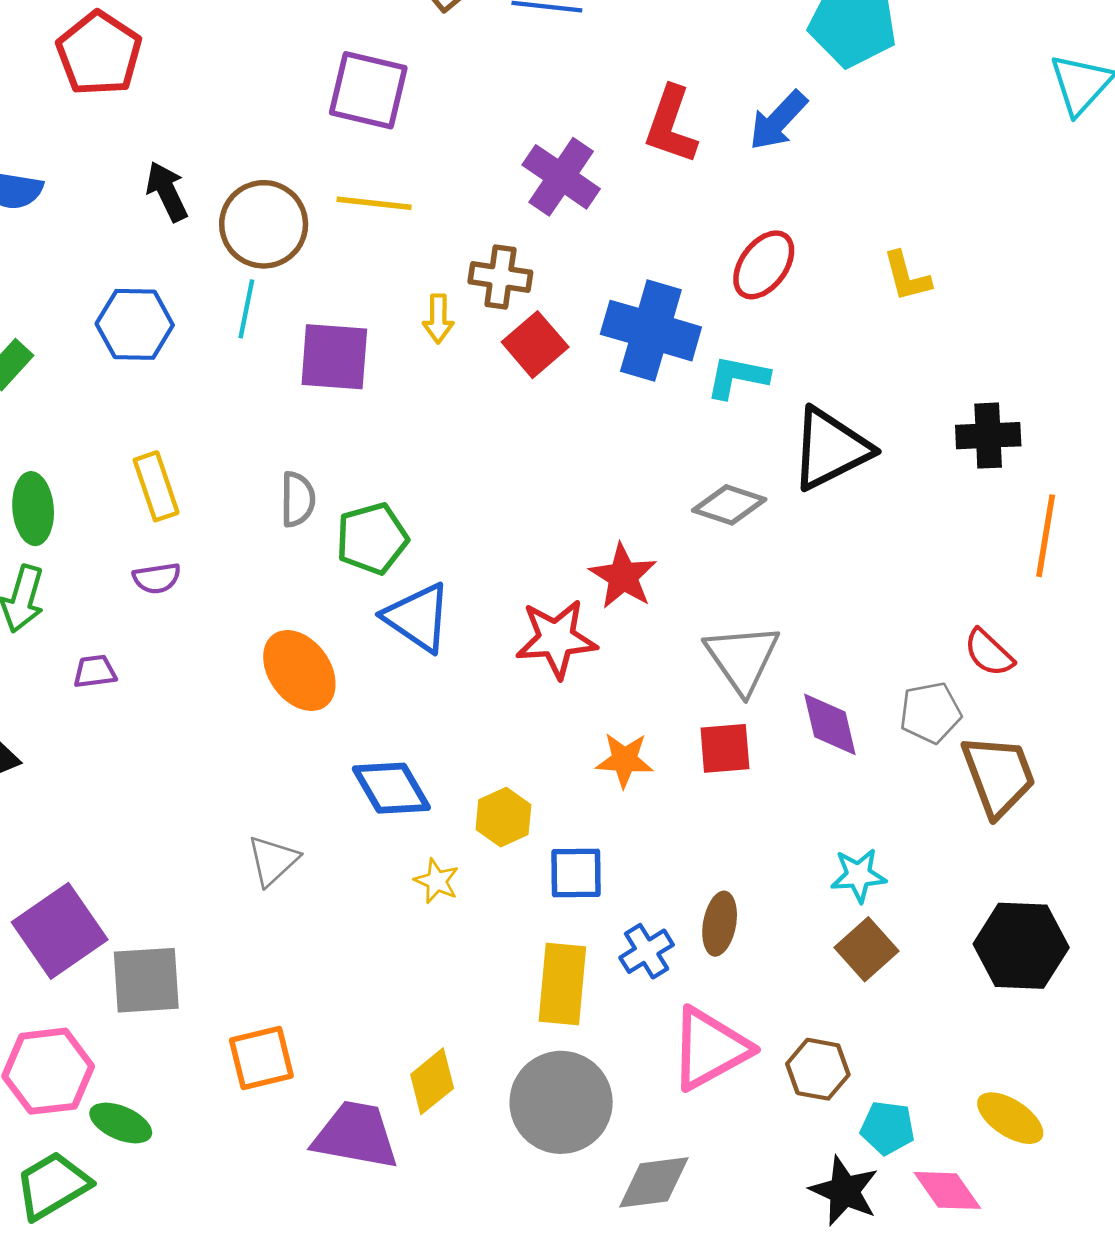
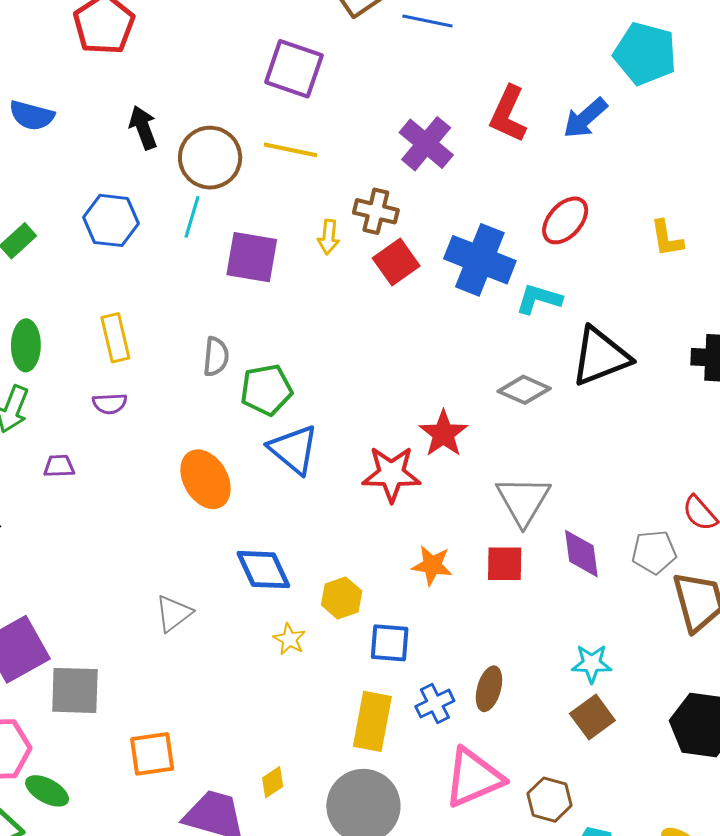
yellow diamond: (432, 1081) -> (273, 782), size x0.7

